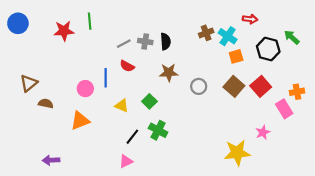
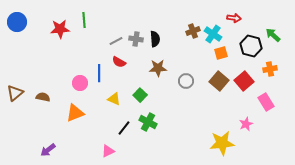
brown triangle: (29, 83) -> (15, 93), moved
orange cross: (297, 92) -> (270, 69), moved
purple arrow: (51, 160) -> (48, 150), turned -35
pink triangle: (126, 161) -> (108, 151), moved

